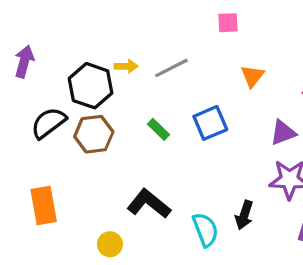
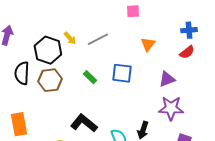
yellow arrow: (126, 66) -> (70, 38), turned 48
black semicircle: (49, 123) -> (22, 73), turned -50
blue square: (210, 123) -> (122, 73), turned 30

